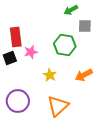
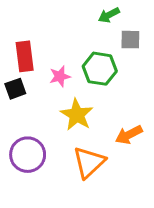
pink star: (31, 52) -> (60, 76), moved
yellow star: (50, 75) -> (77, 115), size x1.5
orange arrow: (84, 75) -> (129, 135), moved

